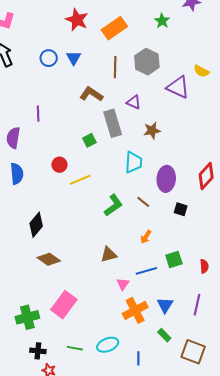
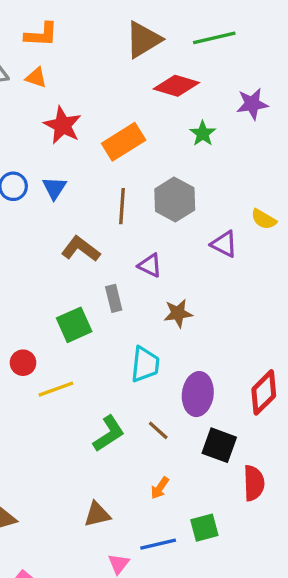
purple triangle: (178, 87) -> (224, 244), size x0.7
gray rectangle: (113, 123) -> (114, 298), size x0.6
green square: (89, 140) -> (74, 325), size x1.5
black square: (181, 209) -> (219, 445), size x1.5
red semicircle: (204, 266) -> (254, 483), moved, size x1.5

